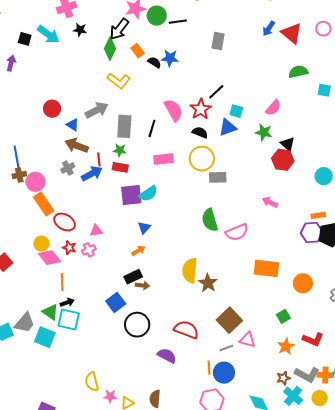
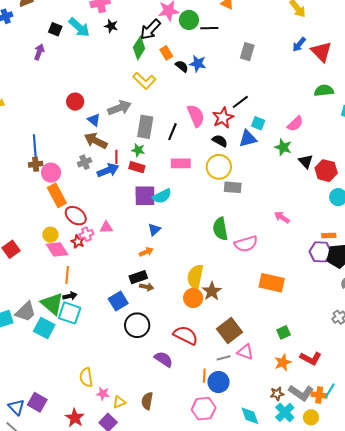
red hexagon: (283, 160) -> (326, 171), moved
pink cross: (89, 250) -> (86, 234), moved
orange circle: (303, 283) -> (193, 298), moved
green triangle: (50, 312) -> (52, 304), size x1.4

